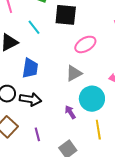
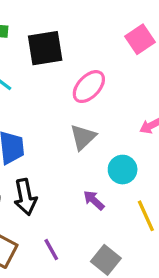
black arrow: (30, 99) -> (25, 197), turned 85
cyan circle: (92, 99) -> (123, 170), size x0.7

